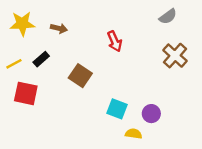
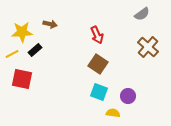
yellow star: (22, 24) -> (22, 32), moved
brown square: (80, 76) -> (98, 64), moved

